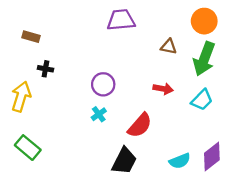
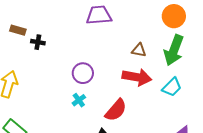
brown triangle: (169, 47) -> (139, 50), moved
black cross: (45, 69) -> (38, 42), moved
red arrow: (163, 89) -> (137, 77), size x1.6

